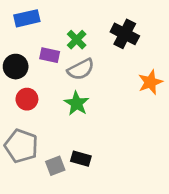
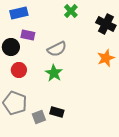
black cross: (125, 34) -> (106, 24), moved
green cross: (77, 40) -> (71, 11), moved
purple rectangle: (50, 55) -> (28, 35), moved

